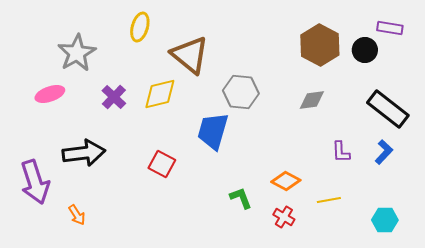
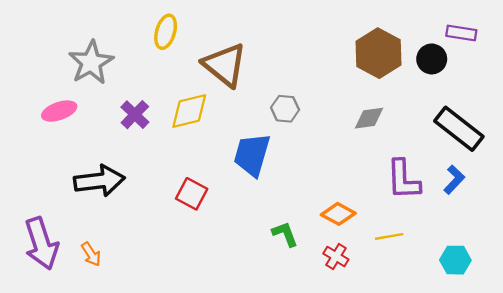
gray hexagon: (241, 92) -> (285, 109), size x0.7
purple L-shape: (341, 152) -> (403, 180), size x1.6
purple arrow: (35, 182) -> (41, 243), moved

